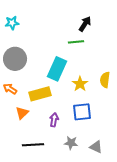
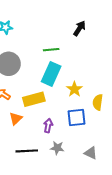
green line: (76, 42) -> (51, 50), moved
yellow semicircle: (105, 80) -> (98, 102), moved
gray star: (71, 143) -> (57, 148), moved

